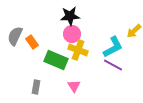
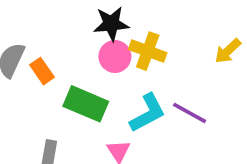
cyan L-shape: (113, 47) -> (148, 113), moved
yellow cross: (78, 50) -> (148, 51), moved

